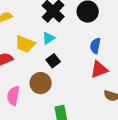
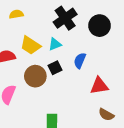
blue semicircle: (95, 46) -> (80, 61), moved
brown circle: (41, 83) -> (35, 76), moved

